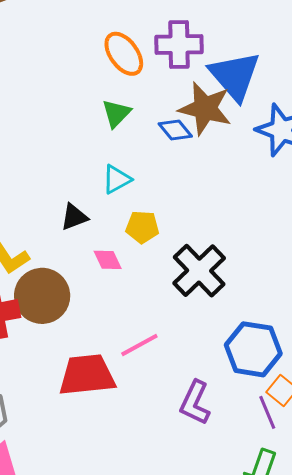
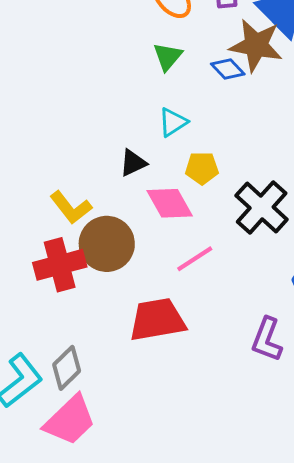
pink diamond: (108, 260) -> (170, 203), size x1.6
pink line: (139, 345) -> (195, 259), moved

